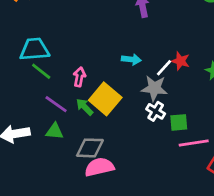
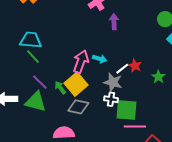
pink arrow: (79, 77) -> (81, 62), moved, size x1.6
white cross: (156, 111) -> (111, 99), turned -32
green square: (179, 122) -> (126, 110), size x1.6
green triangle: (55, 131) -> (36, 102), size x1.6
gray diamond: (90, 148) -> (78, 107), moved

